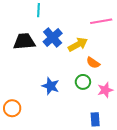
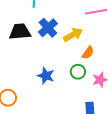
orange semicircle: (93, 63) -> (88, 53), turned -88

